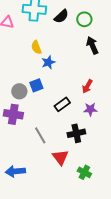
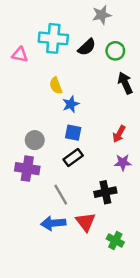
blue square: (36, 85) -> (73, 133), moved, turned 32
black rectangle: (62, 104) -> (73, 157), moved
blue arrow: (15, 171) -> (53, 223), moved

